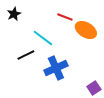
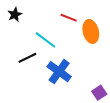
orange ellipse: (86, 30) -> (91, 31), turned 45
blue cross: (56, 68) -> (59, 72), turned -30

